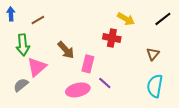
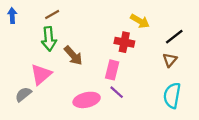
black line: (163, 19) -> (174, 37), moved
brown line: (38, 20) -> (52, 14), moved
green arrow: (23, 45) -> (49, 39), moved
pink rectangle: (88, 64) -> (112, 70), moved

